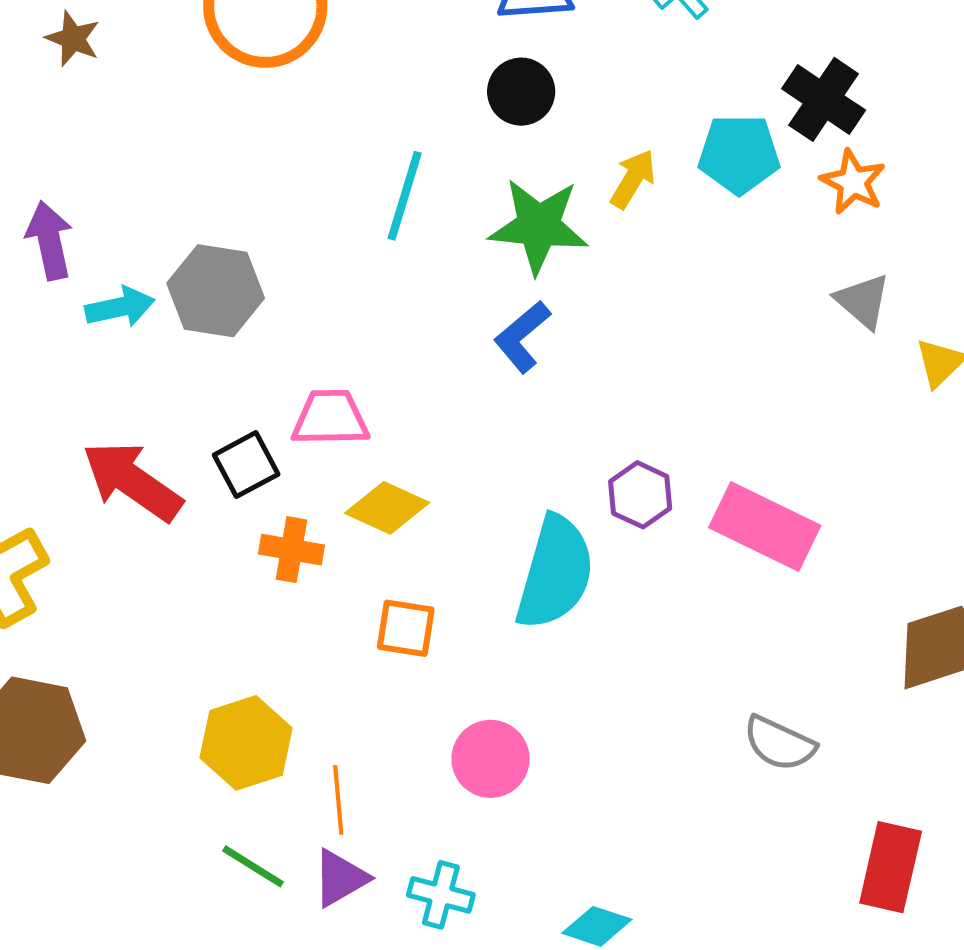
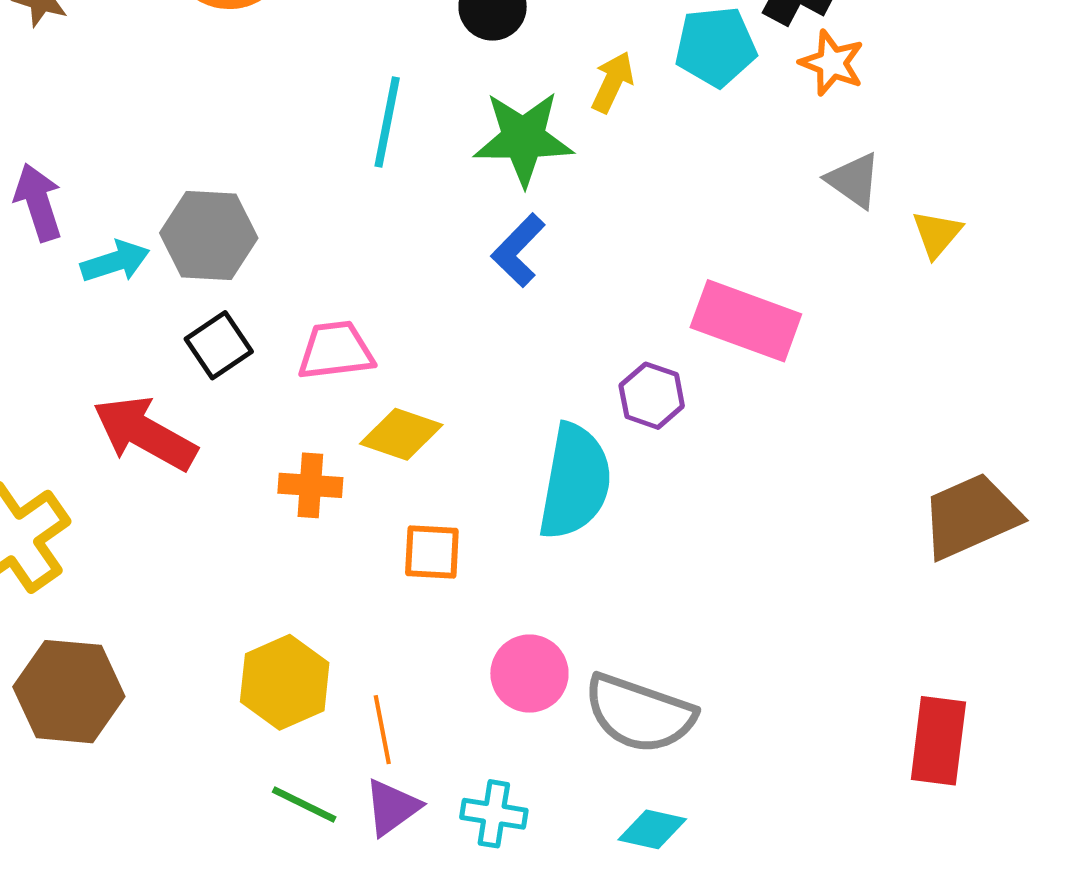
black square: (246, 465) -> (219, 345), moved
pink rectangle: (765, 527) -> (746, 321), moved
gray semicircle: (779, 743) -> (639, 714), moved, size x1.5

